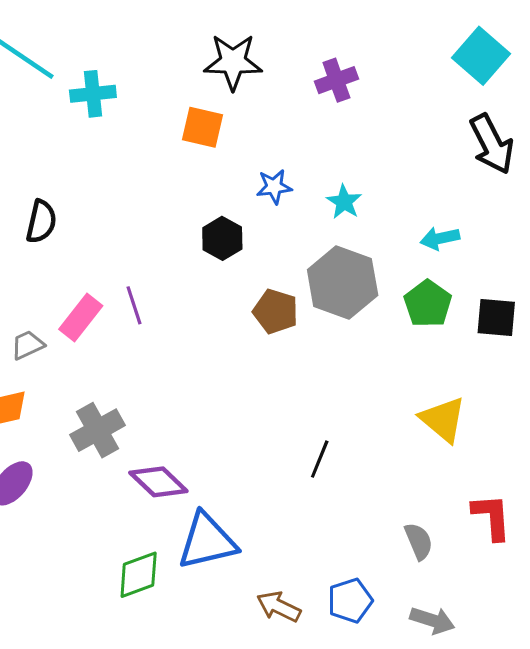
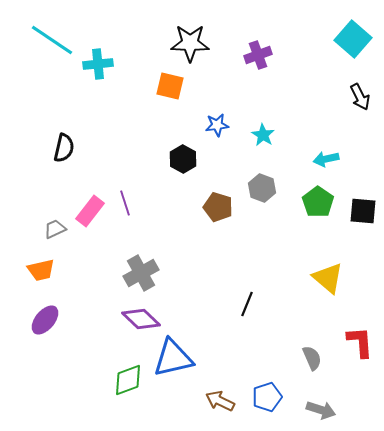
black arrow: (492, 144) -> (360, 97), size x0.7
gray hexagon: (343, 282) -> (262, 188), size x0.6
gray cross: (98, 430) -> (141, 273), moved

